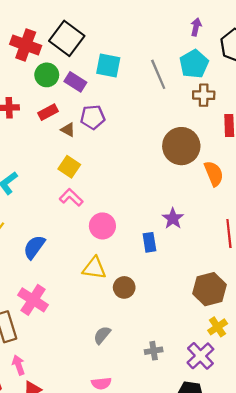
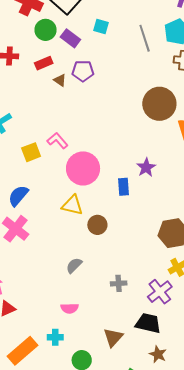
cyan square: (108, 66) -> (101, 26), size x0.7
yellow square: (69, 167) -> (31, 152), moved, turned 30
pink circle: (102, 226) -> (83, 168), size x1.4
blue semicircle: (34, 247) -> (18, 196), moved

